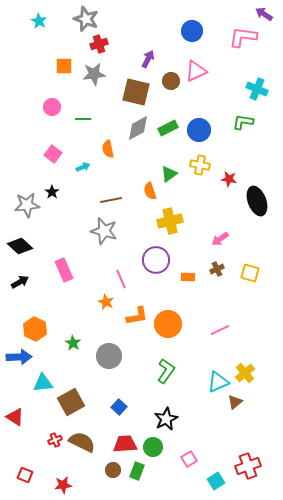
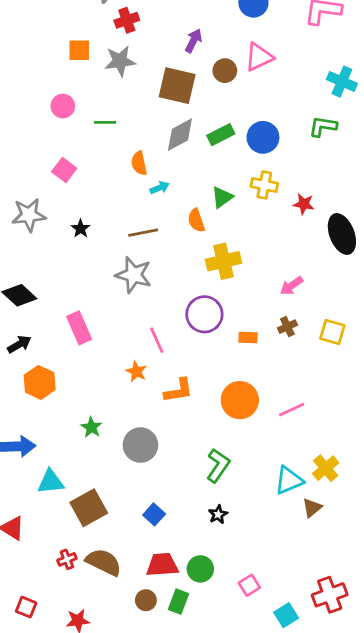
cyan arrow: (83, 167) -> (159, 188), moved
black star: (52, 192) -> (81, 229), moved
gray star: (27, 205) -> (29, 215), moved
orange circle: (168, 324) -> (240, 400), moved
orange hexagon: (35, 329) -> (40, 382), moved
black star: (166, 419) -> (218, 514), moved, size x0.6

